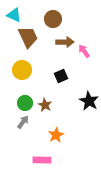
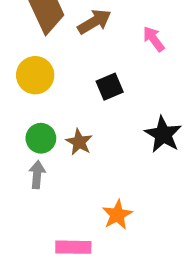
brown arrow: (65, 42) -> (94, 22), moved, turned -30
gray arrow: (23, 122) -> (37, 175), turned -32
orange star: (56, 135) -> (117, 215), moved

